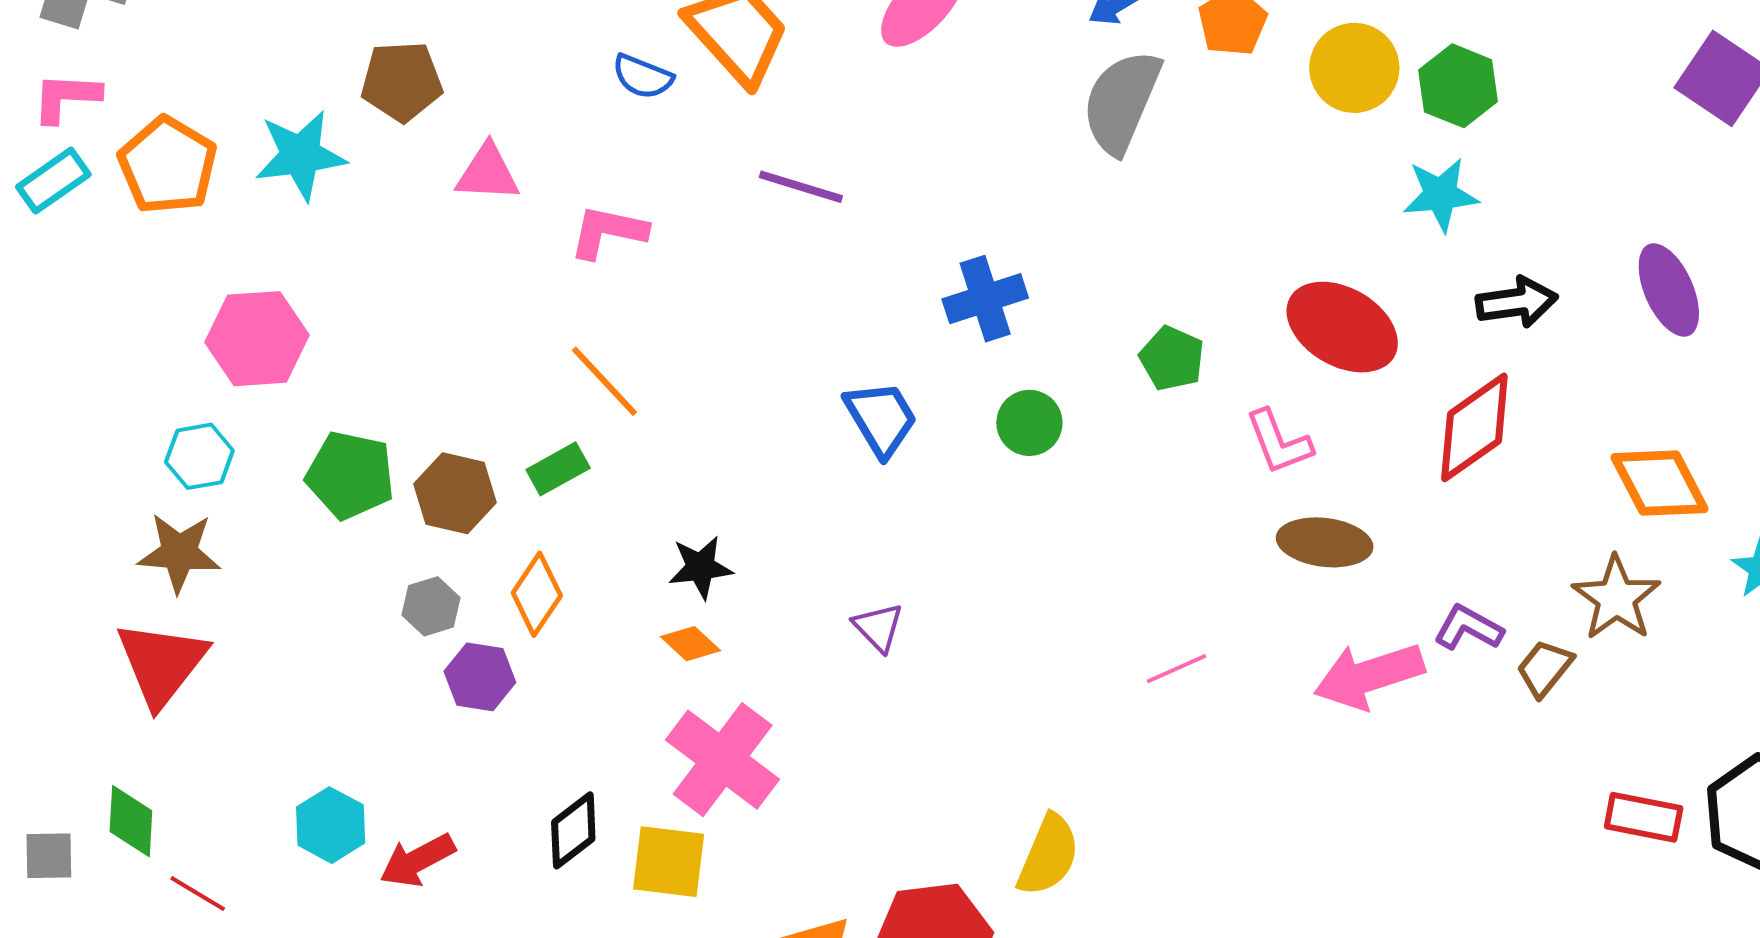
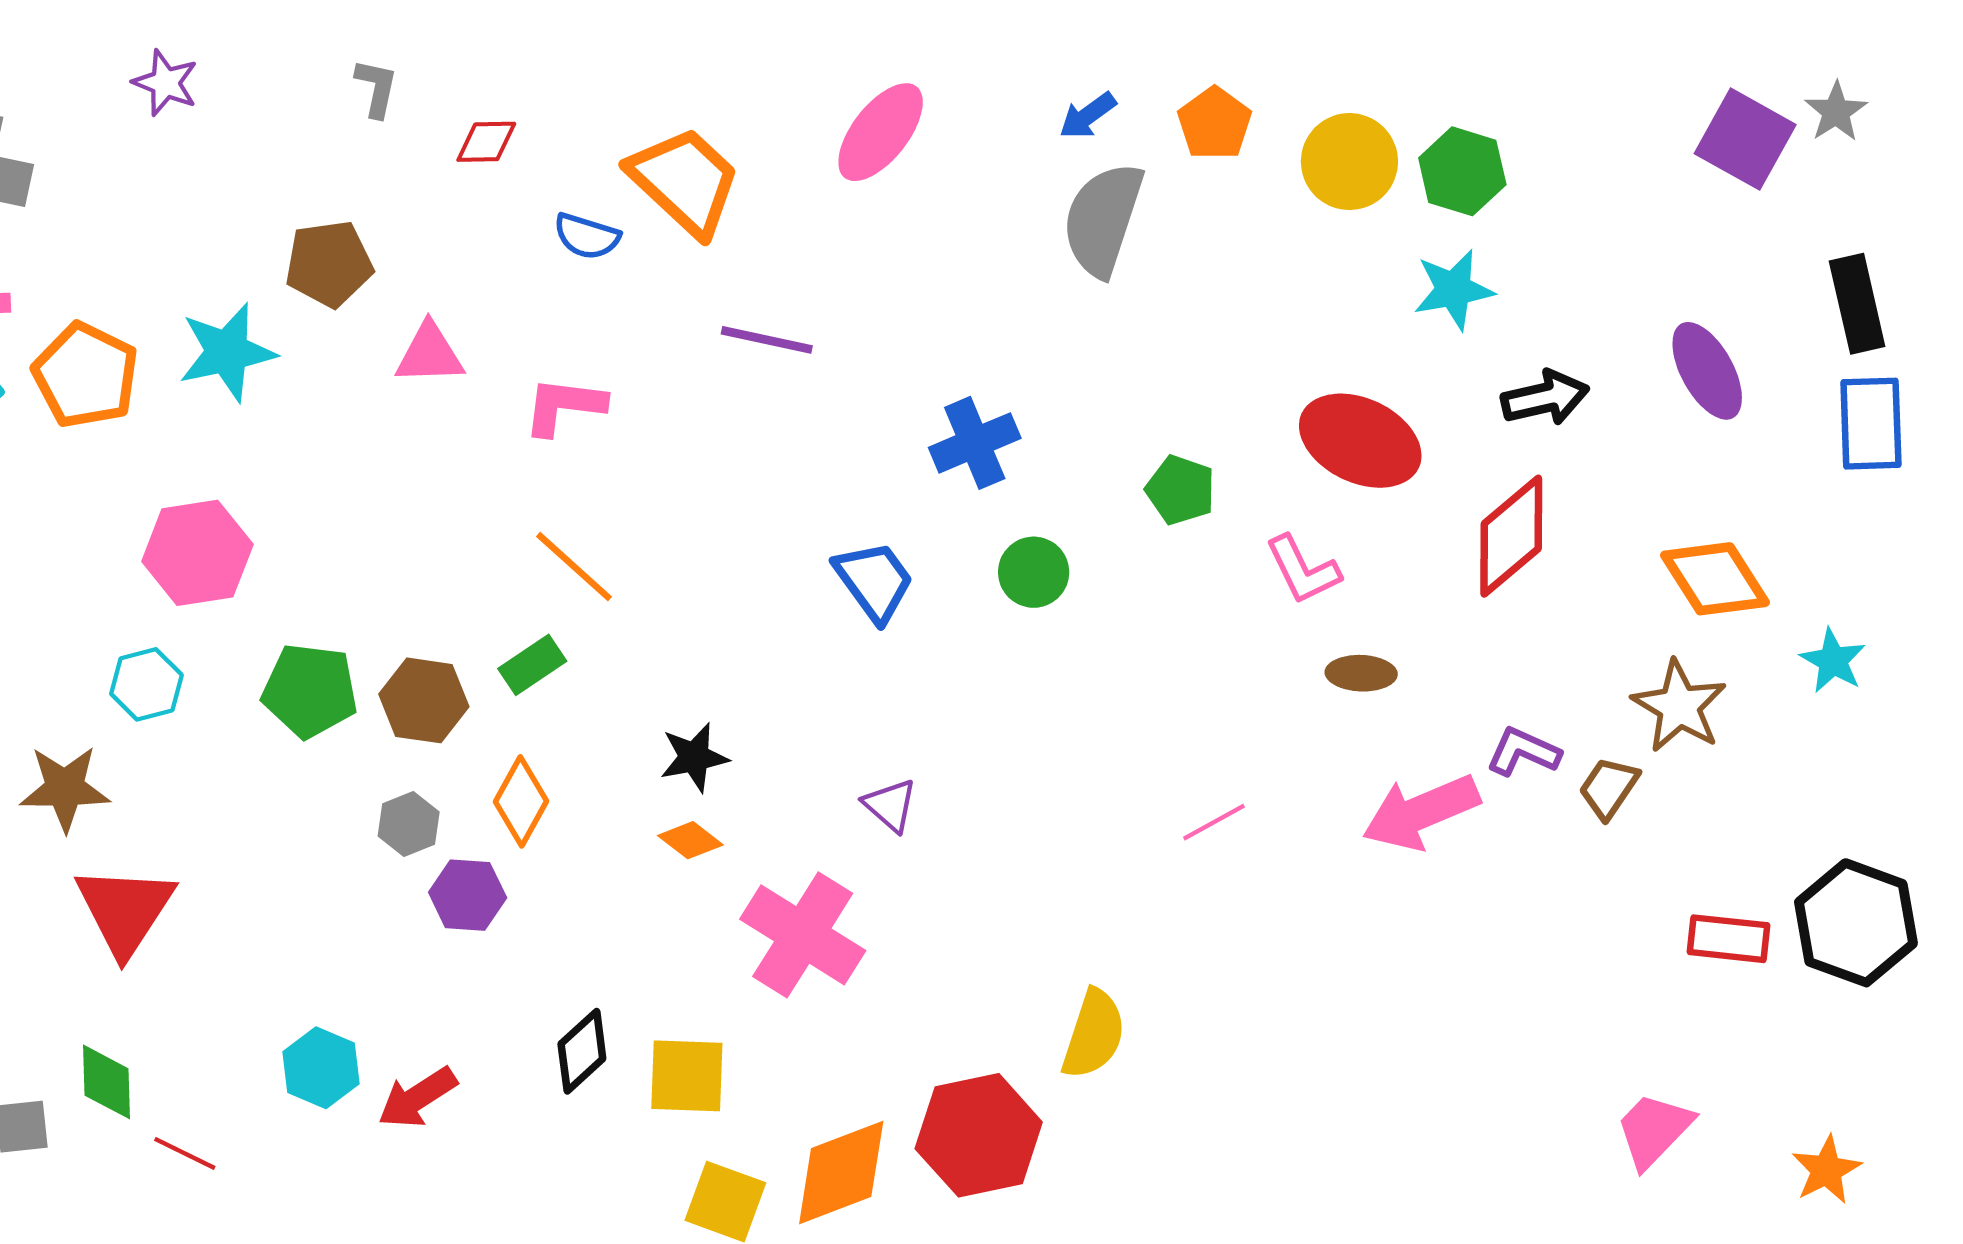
brown ellipse: (1325, 542) -> (1361, 673), size x0.7
brown star: (179, 553) -> (65, 788), moved
pink cross: (723, 760) -> (803, 935), moved

